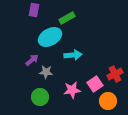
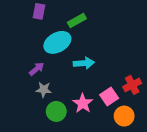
gray star: (46, 72) -> (44, 90), moved
pink star: (72, 90) -> (83, 103), turned -30
green circle: (40, 97) -> (56, 111), moved

